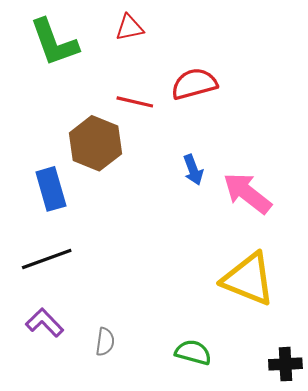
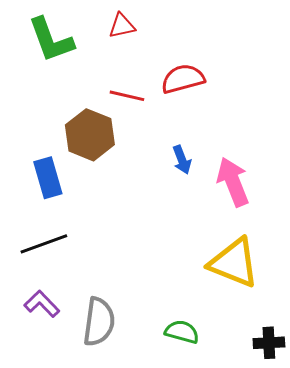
pink arrow: (247, 193) -> (233, 182), turned 30
gray semicircle: (105, 342) -> (99, 322), size x1.8

